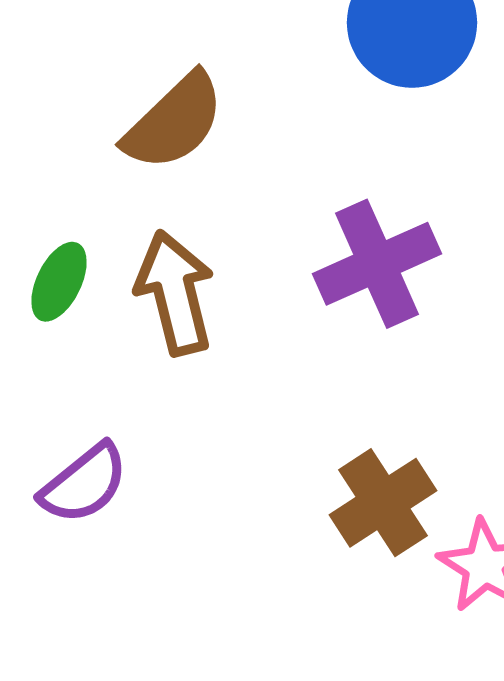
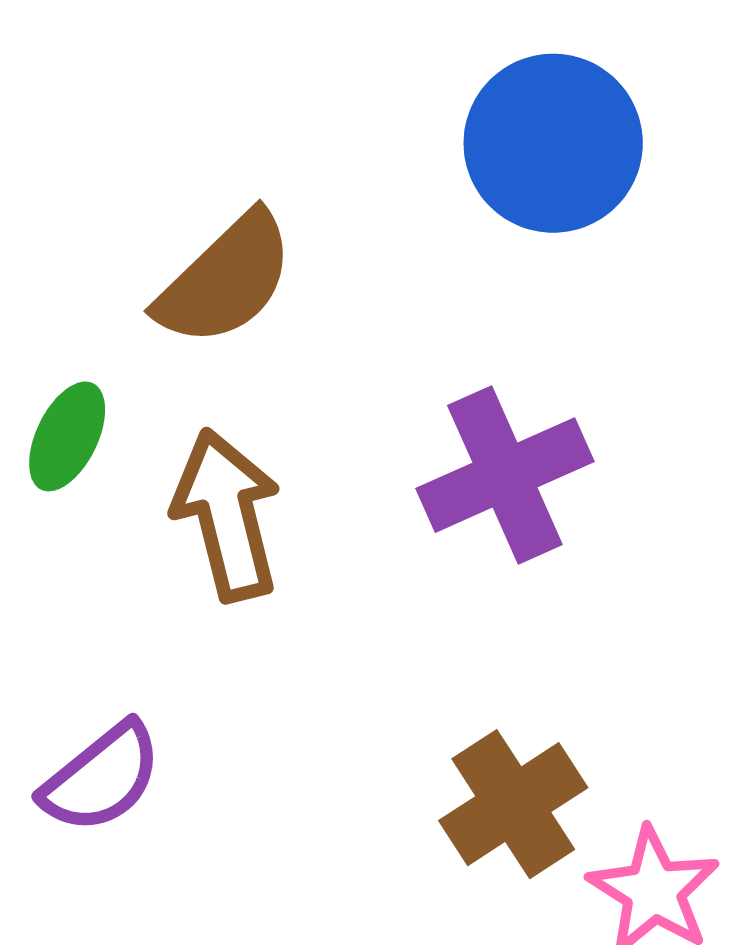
green ellipse: (59, 282) -> (67, 436), moved

